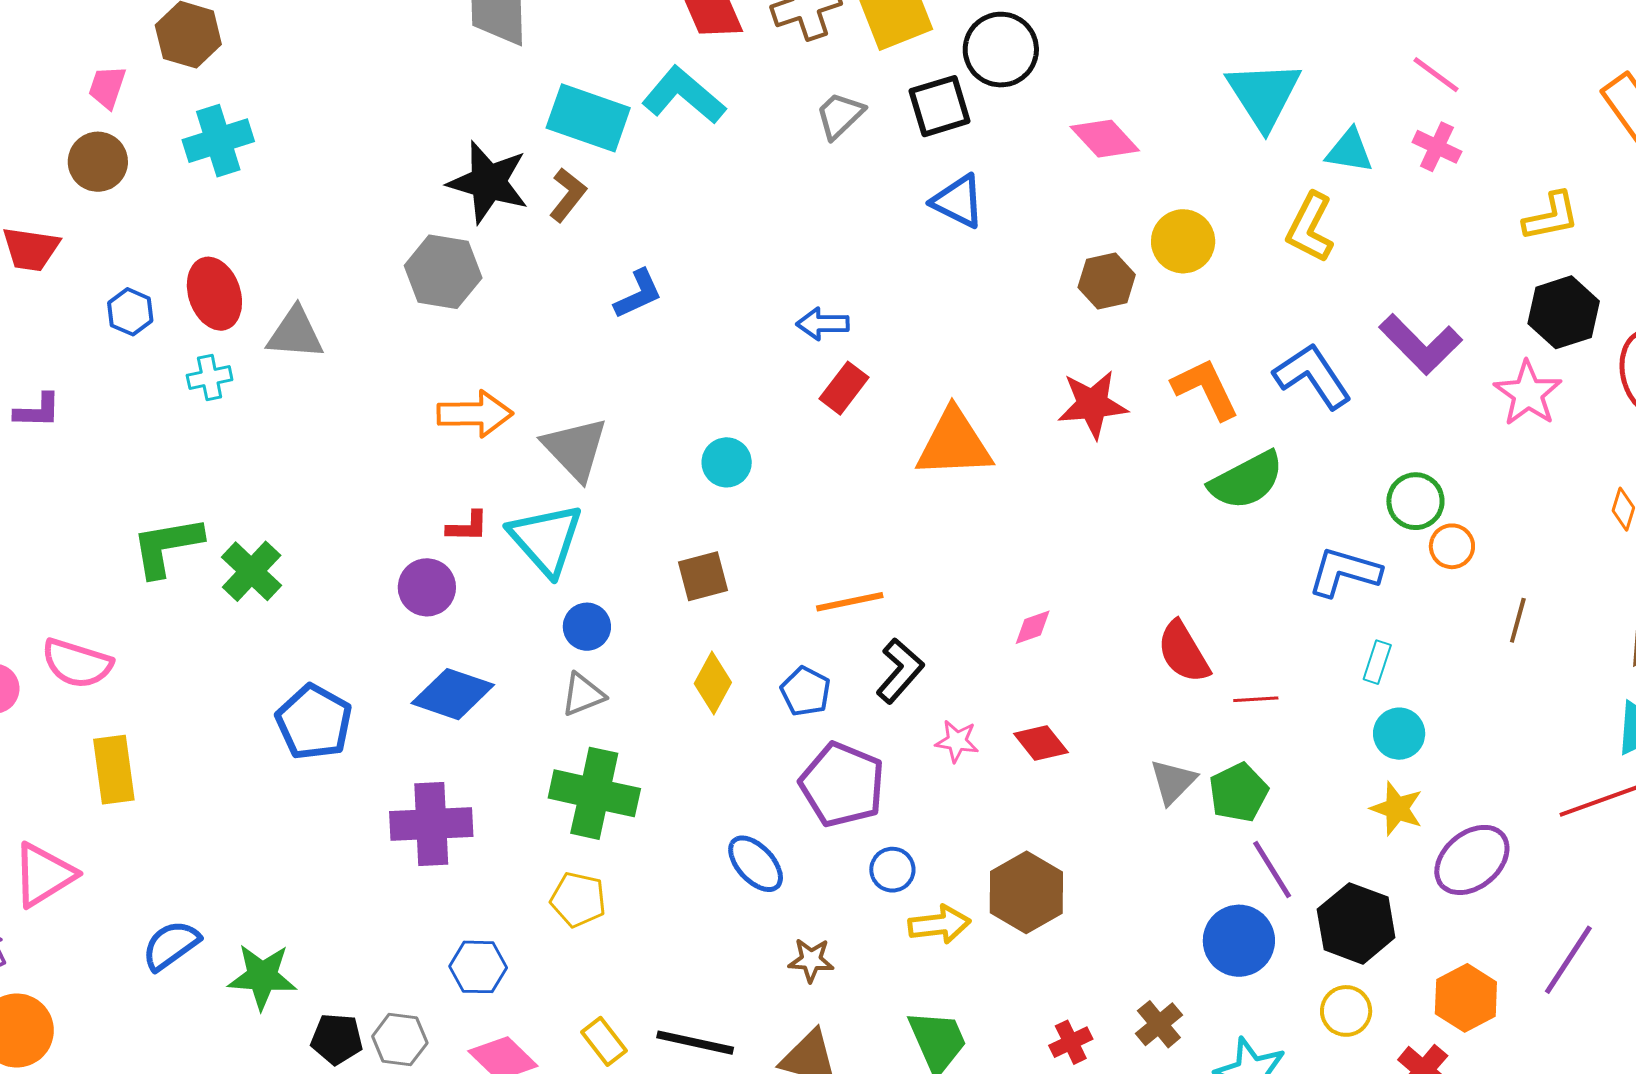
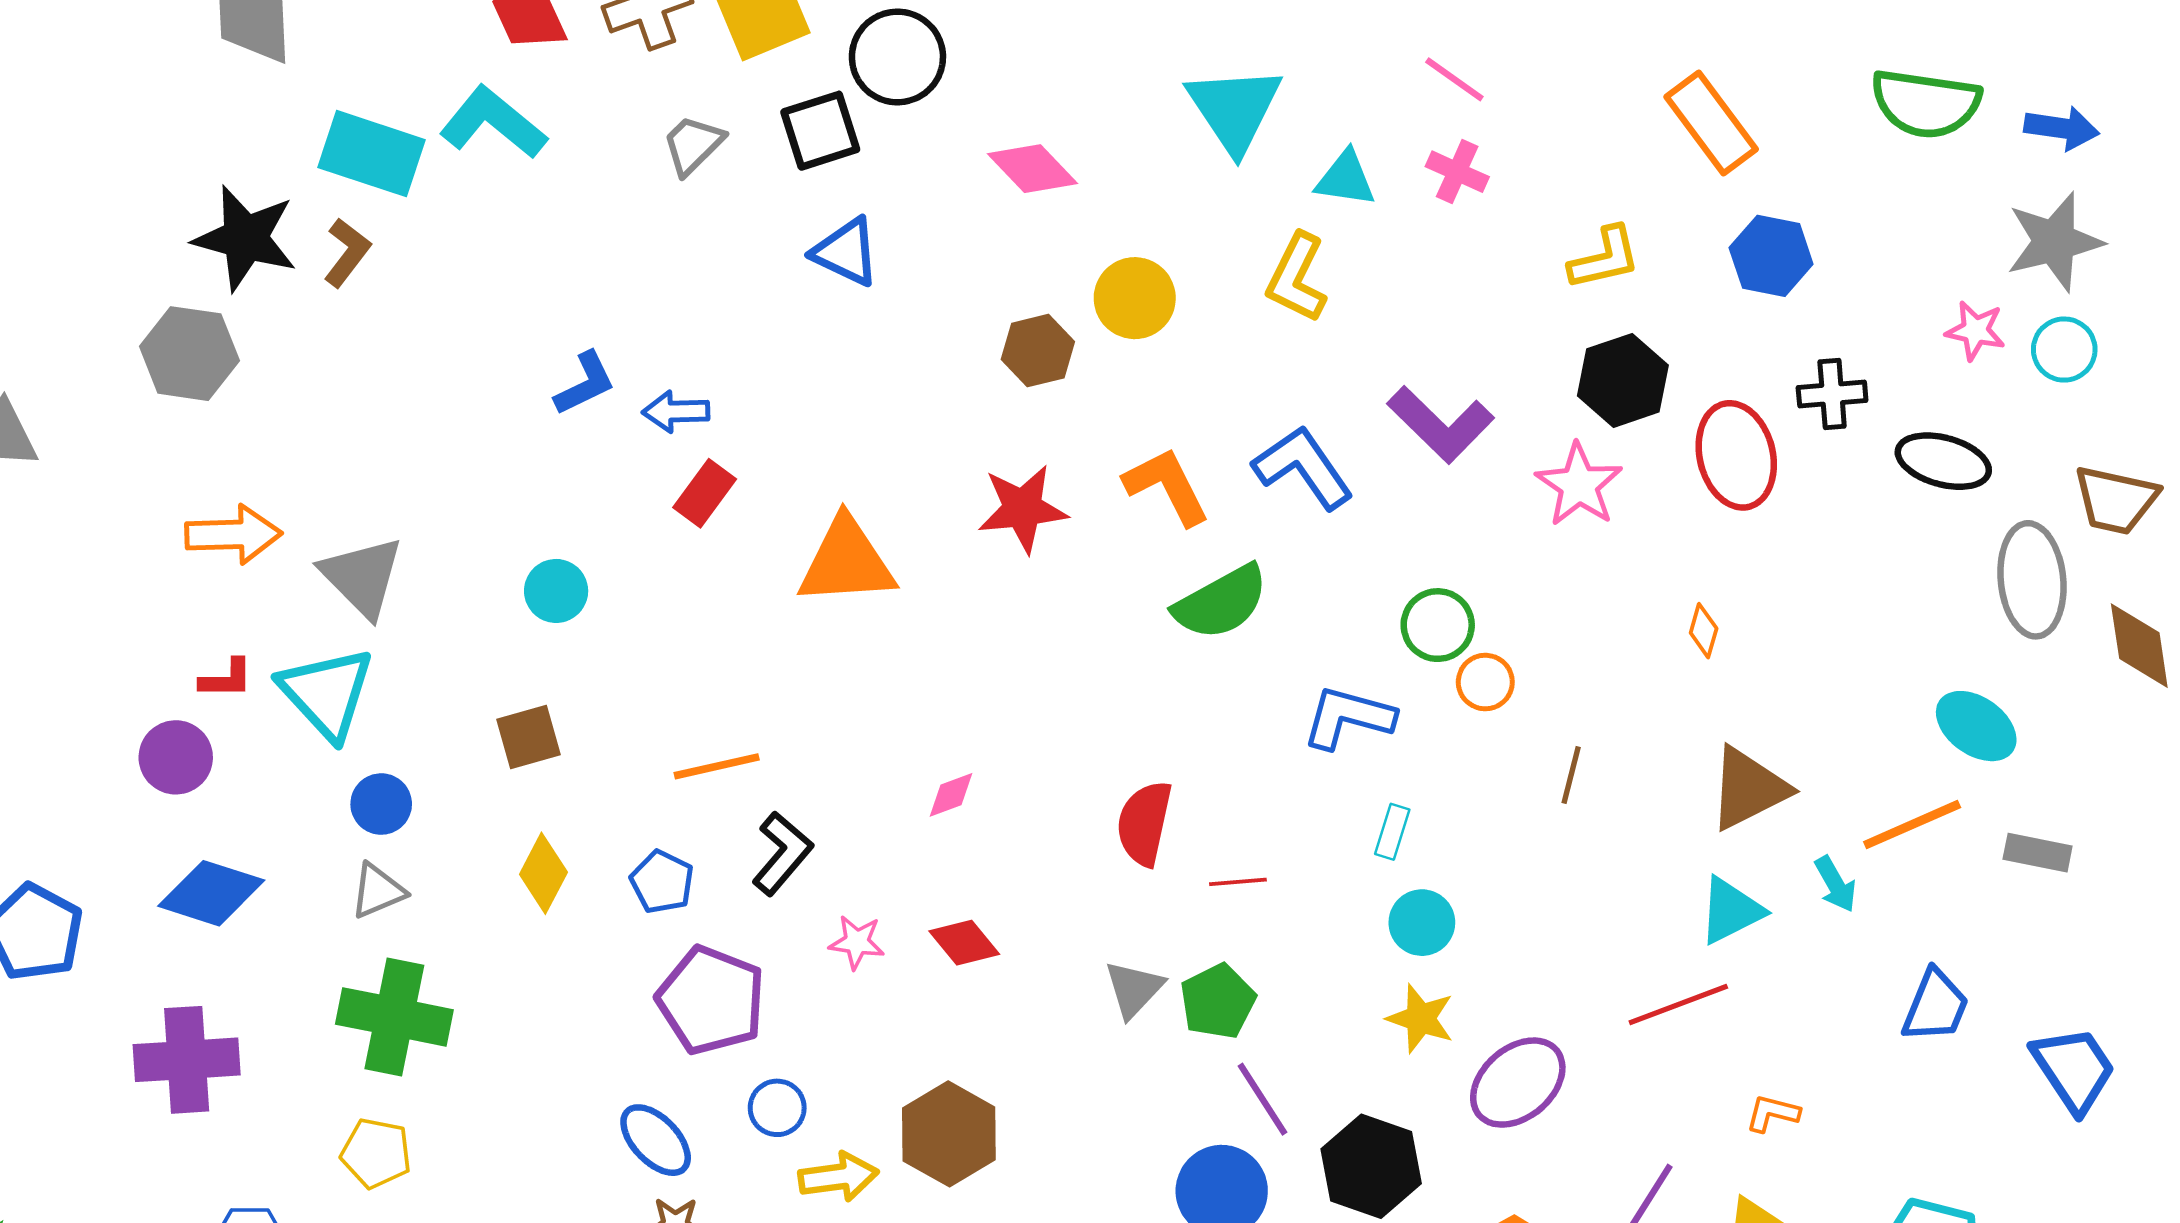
blue L-shape: (638, 294) -> (585, 384), moved
red semicircle: (1183, 652) -> (1144, 823), turned 44
blue ellipse: (756, 864) -> (656, 1140), moved

